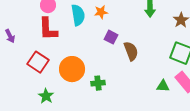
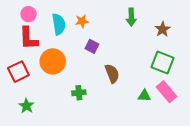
brown semicircle: (131, 51) -> (112, 74), moved
red square: (38, 62) -> (18, 72), turned 30
orange circle: (72, 69) -> (53, 61), moved

